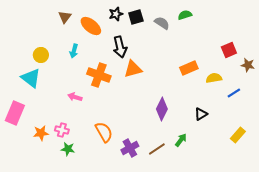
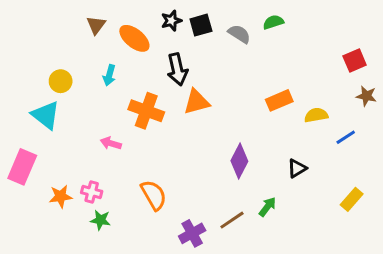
red square: (229, 50) -> (355, 61), moved
purple cross: (130, 148) -> (192, 233), moved

